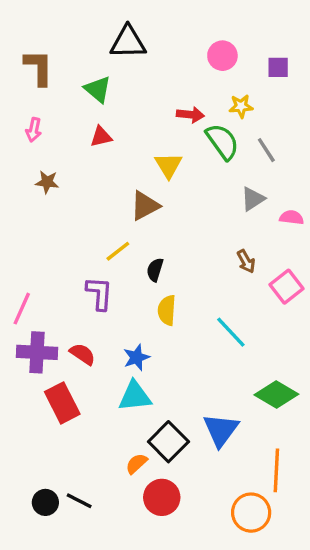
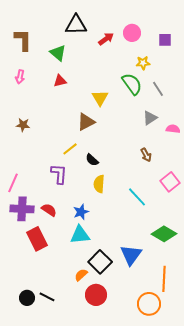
red arrow: (190, 115) -> (106, 39), moved, turned -42
brown star: (47, 182) -> (23, 125), moved
black semicircle: (155, 270) -> (92, 160), turned -64
pink square: (287, 287) -> (170, 182), moved

